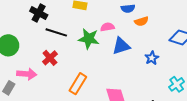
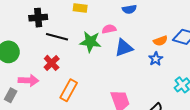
black cross: (39, 13) -> (38, 18), turned -30
orange semicircle: (141, 21) -> (160, 41), moved
orange rectangle: (78, 84) -> (69, 90), moved

